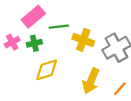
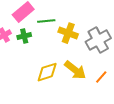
yellow diamond: (47, 70) -> (47, 72), moved
yellow arrow: (91, 81) -> (75, 70), turned -75

